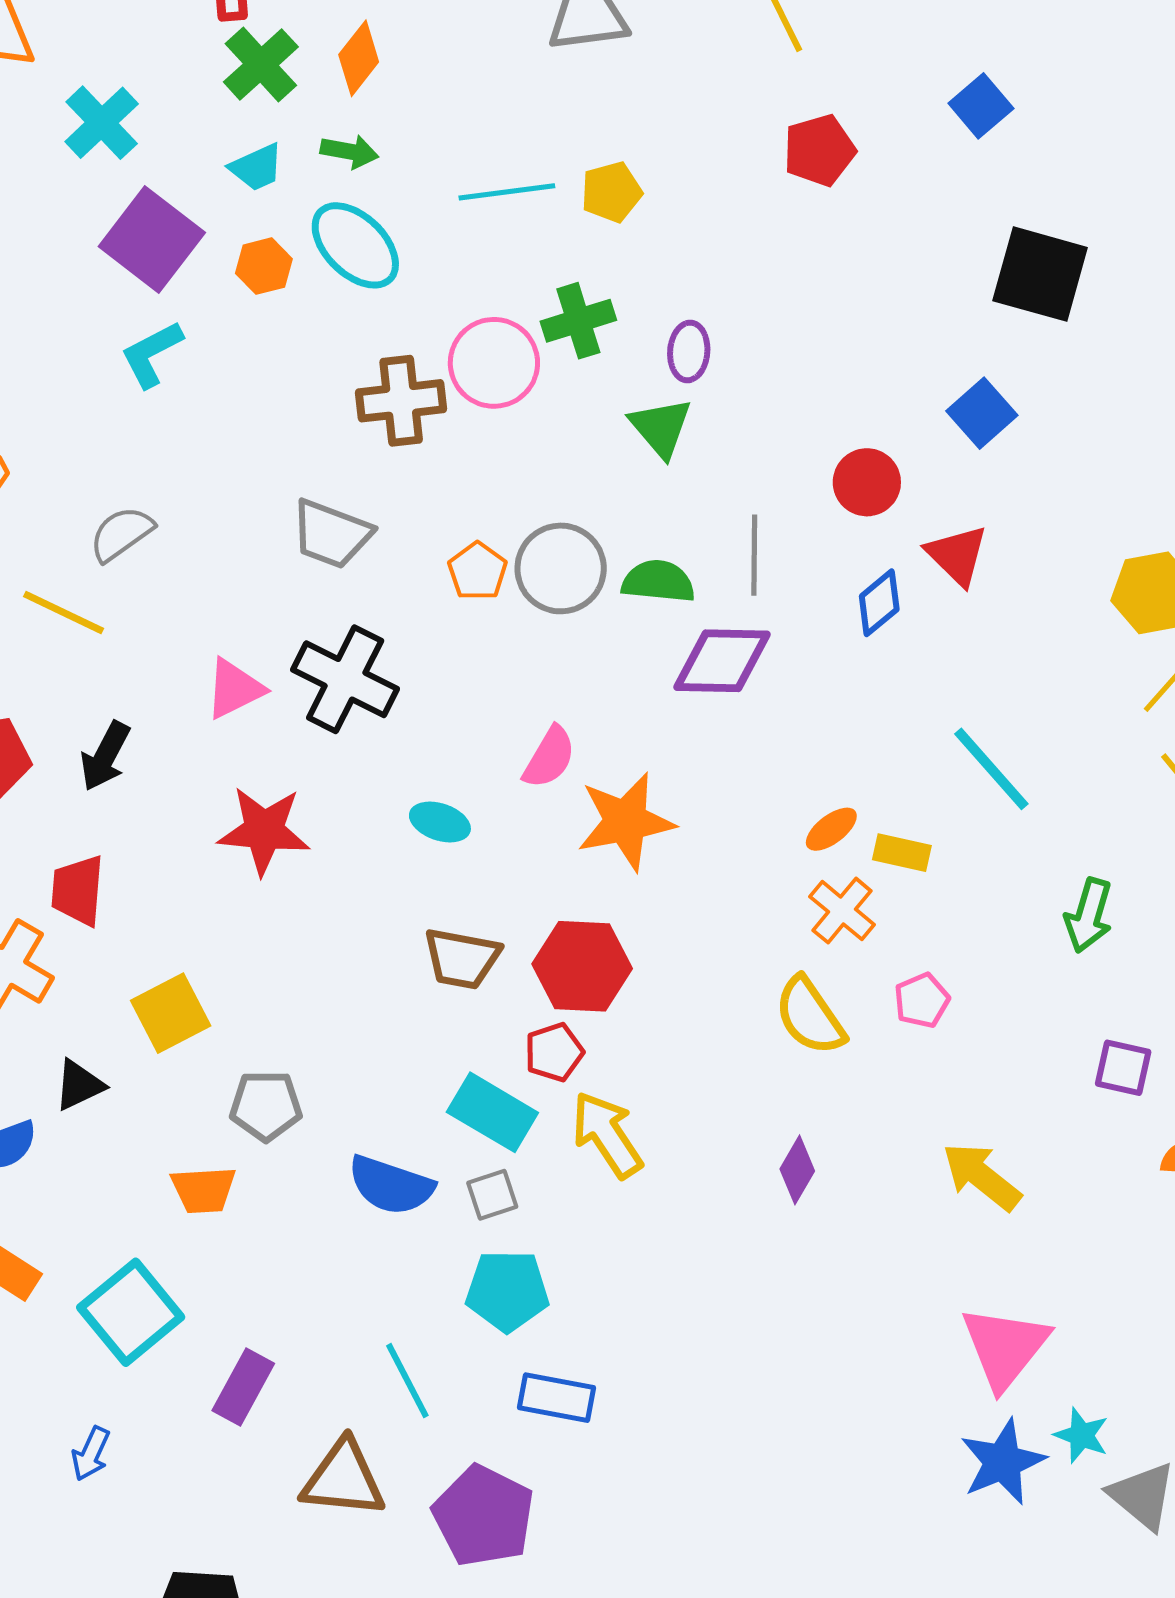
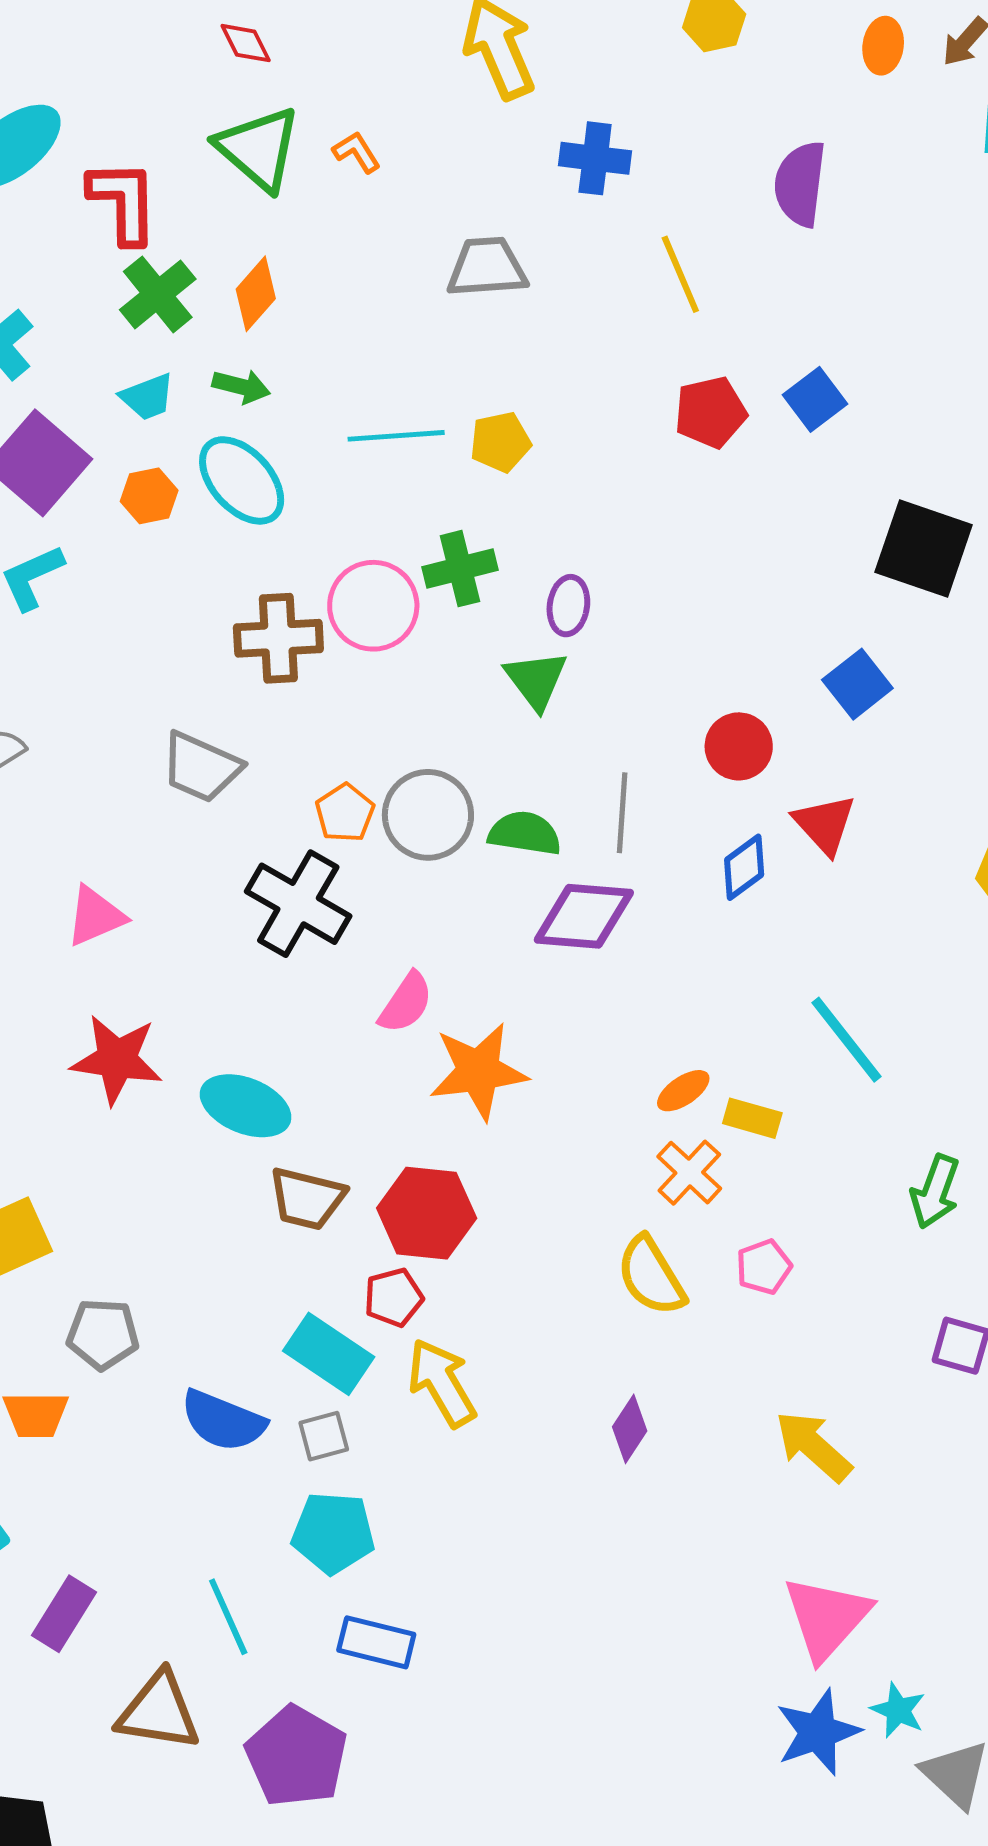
blue square: (981, 106) -> (815, 399), moved
black cross: (345, 679) -> (298, 904), moved
cyan ellipse: (440, 822) -> (246, 1106), moved, size x1.5

